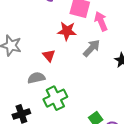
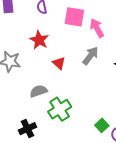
red star: (67, 31) -> (39, 40), moved, turned 30
red triangle: (49, 56) -> (59, 63), moved

